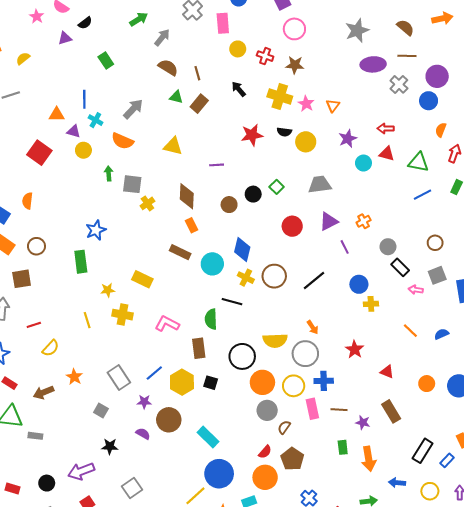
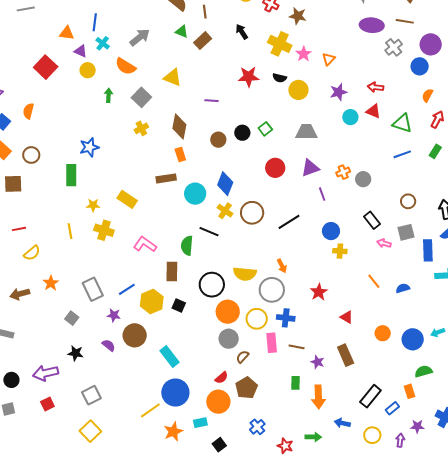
gray square: (132, 184) -> (141, 97), moved, turned 30
gray circle: (388, 247) -> (363, 179), moved
brown rectangle: (180, 252) -> (166, 178), turned -42

